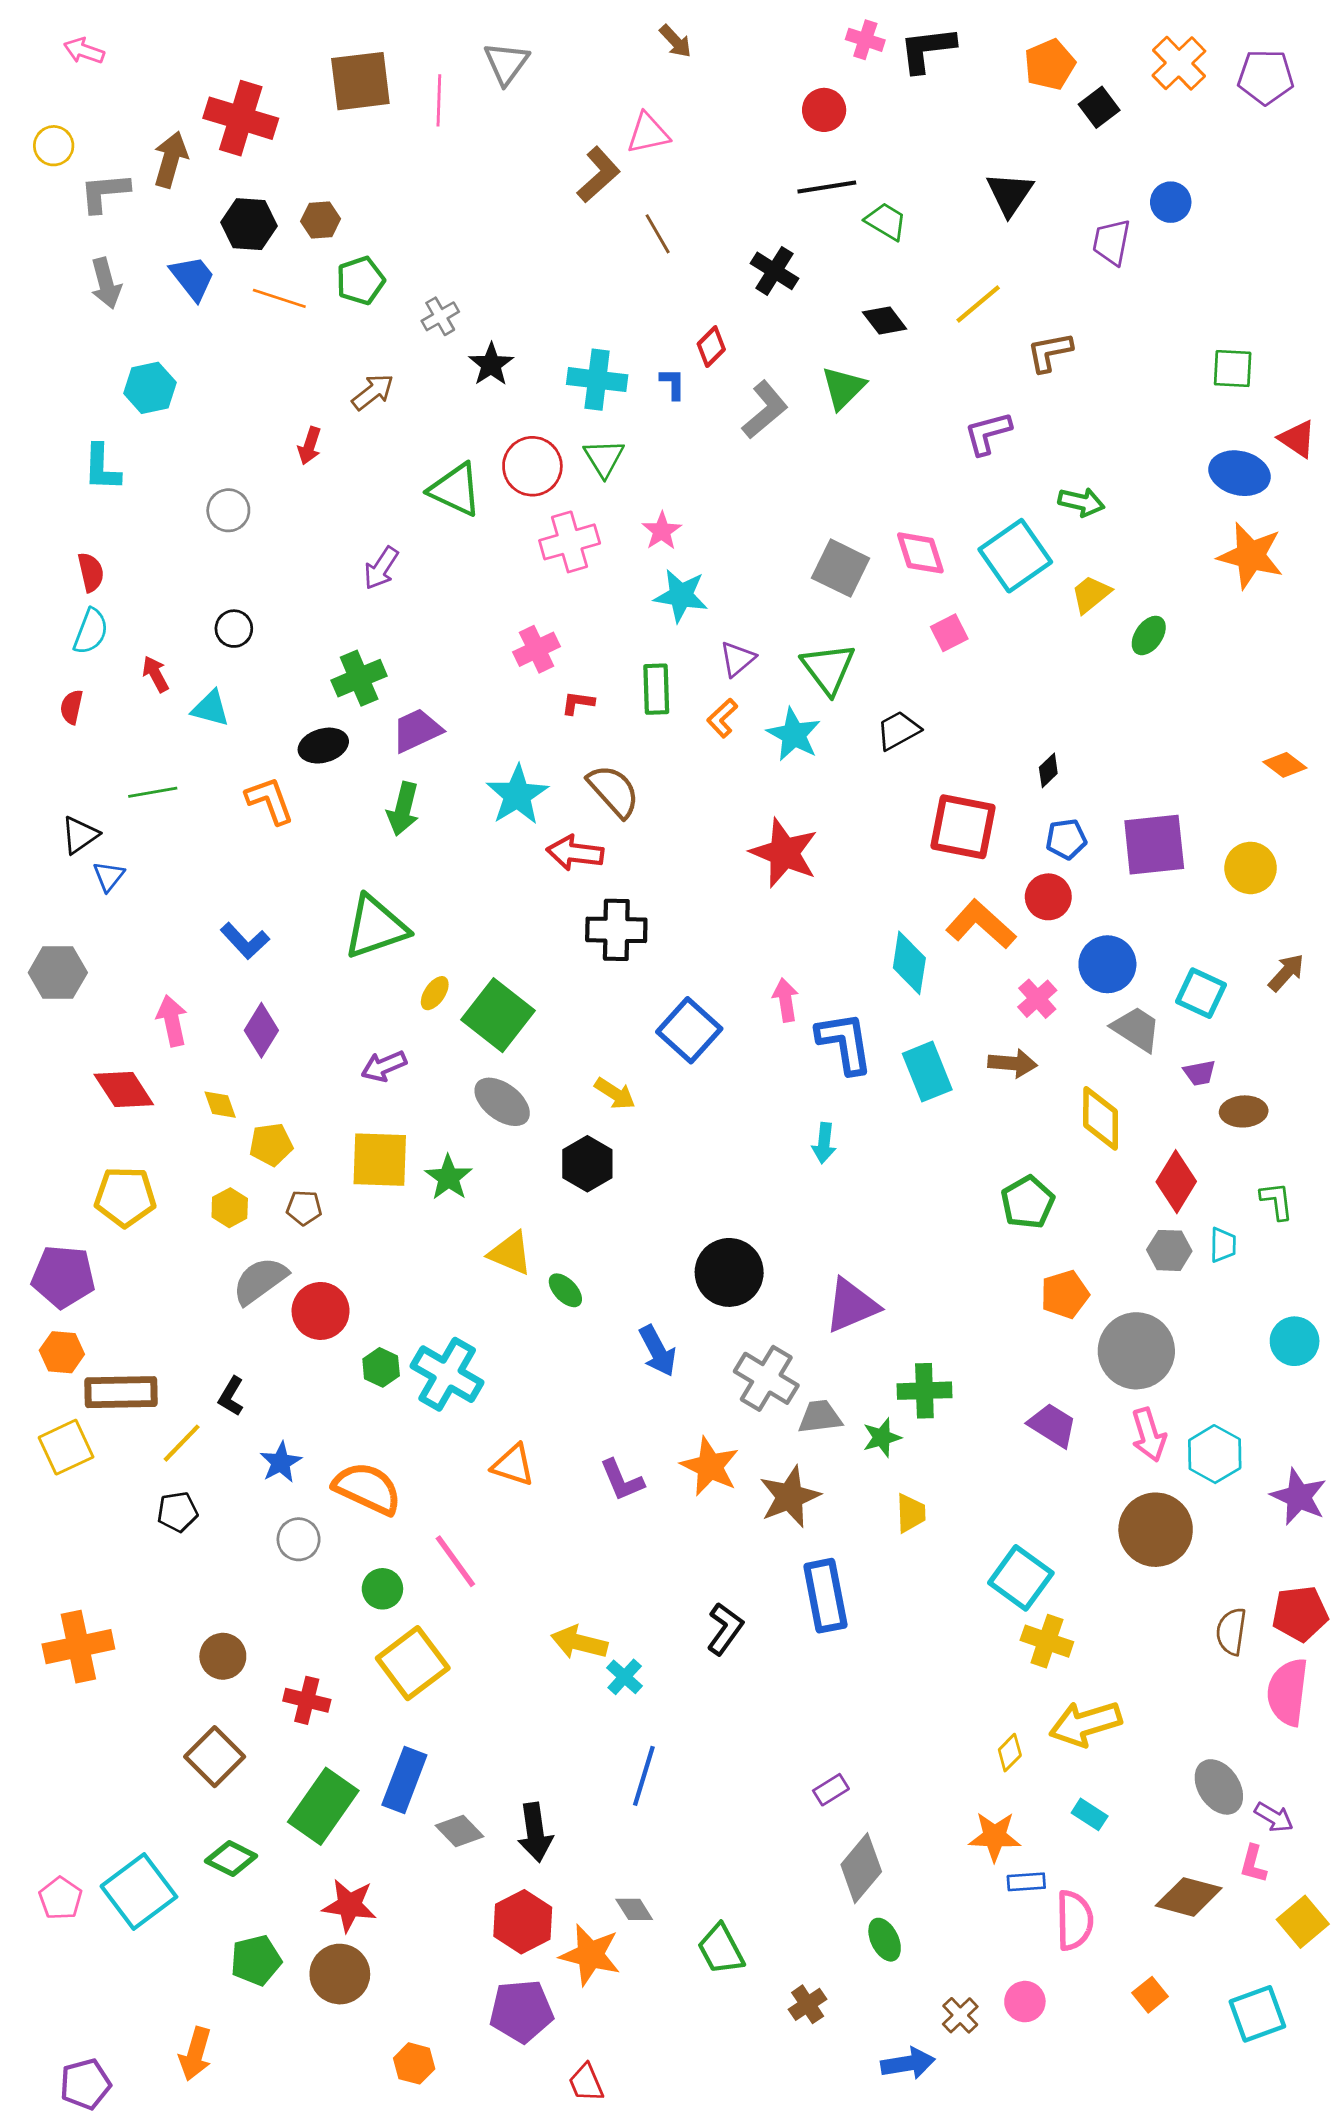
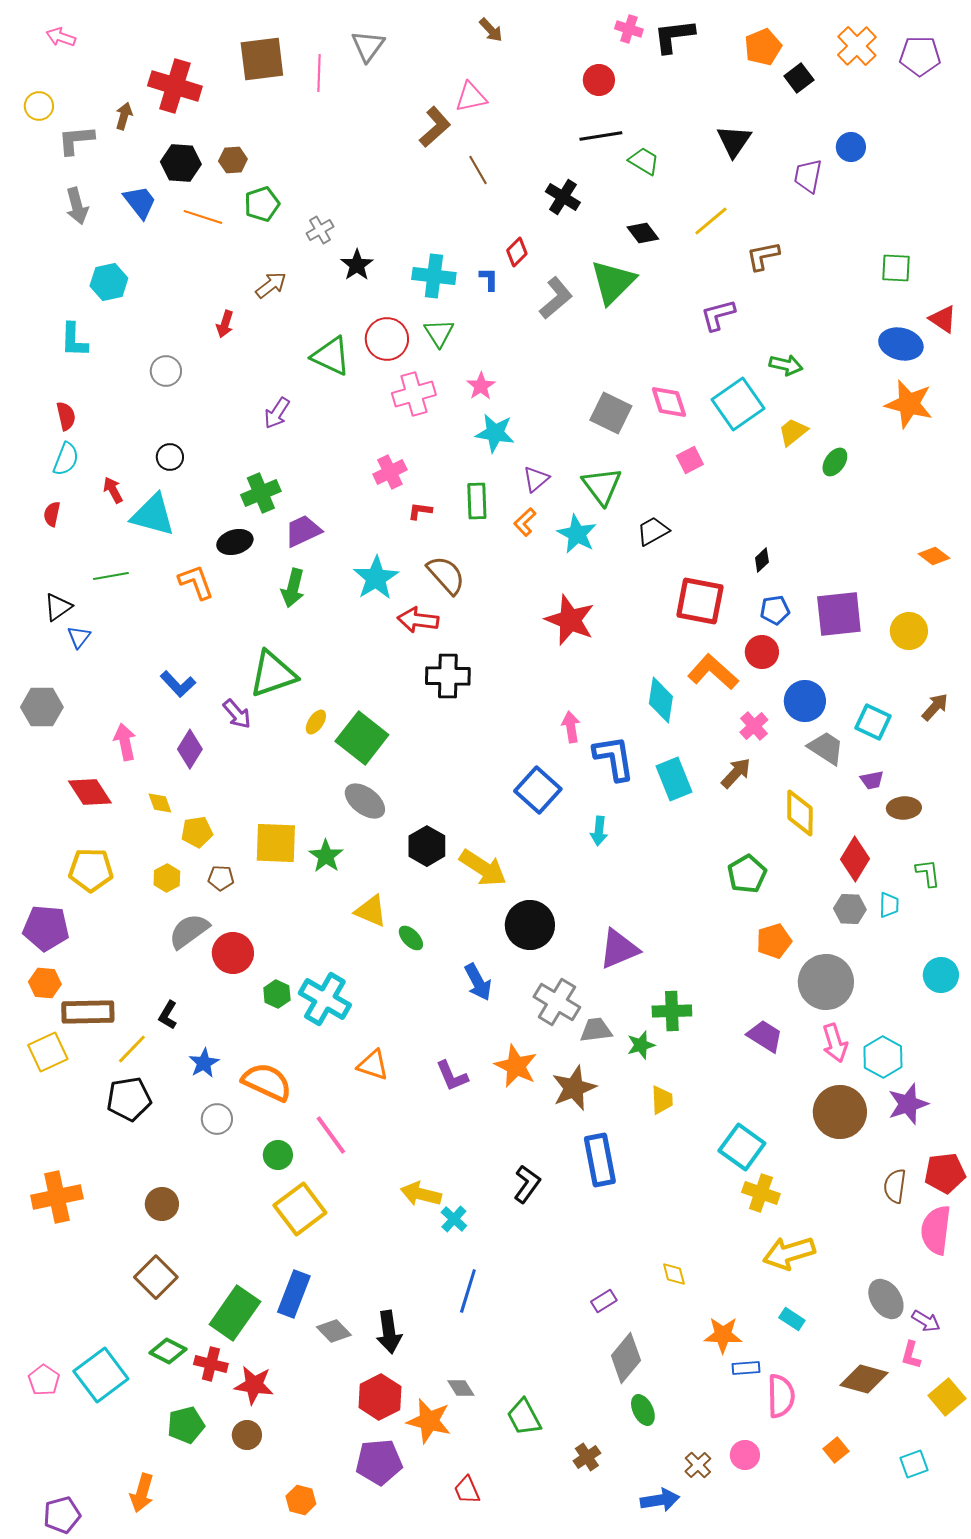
brown arrow: (171, 159) -> (124, 116), size x0.7
green triangle: (843, 388) -> (613, 282), size x1.4
cyan triangle: (210, 708) -> (153, 515), size x1.6
blue square: (689, 1030) -> (538, 790), moved
brown arrow: (1013, 1063) -> (736, 773), turned -52
purple arrow: (384, 1066) -> (237, 714), moved, turned -108
yellow arrow: (615, 1094) -> (483, 868), moved, size x1.6
purple star: (1299, 1497) -> (908, 1104), moved, turned 30
black pentagon: (177, 1512) -> (129, 1099), size x1.5
red cross: (307, 1700) -> (211, 1364), moved
yellow diamond: (1010, 1753) -> (674, 1274), moved, turned -60
brown circle: (340, 1974) -> (247, 1435), size x0.7
cyan square: (1257, 2014) -> (914, 1464), size x0.7
red trapezoid: (586, 2083) -> (467, 1490), moved

